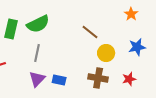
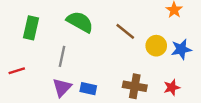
green semicircle: (38, 24) -> (80, 22), moved, turned -125
yellow circle: (106, 53) -> (156, 46), moved

